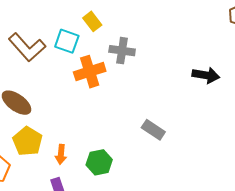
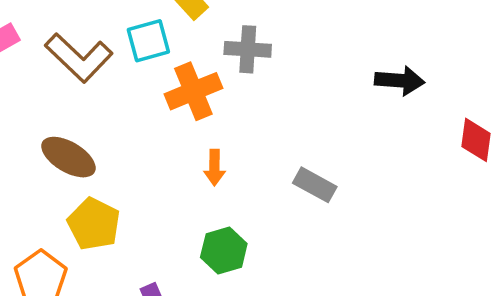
cyan square: (67, 41) -> (148, 41), turned -30
orange arrow: (61, 154) -> (214, 168), moved

